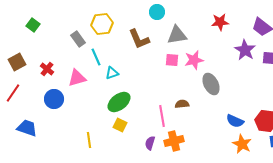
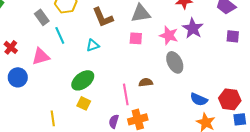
purple star: (245, 50) -> (193, 28), moved
pink star: (194, 60) -> (169, 35), moved, turned 30
cyan triangle: (112, 73) -> (93, 45), moved

